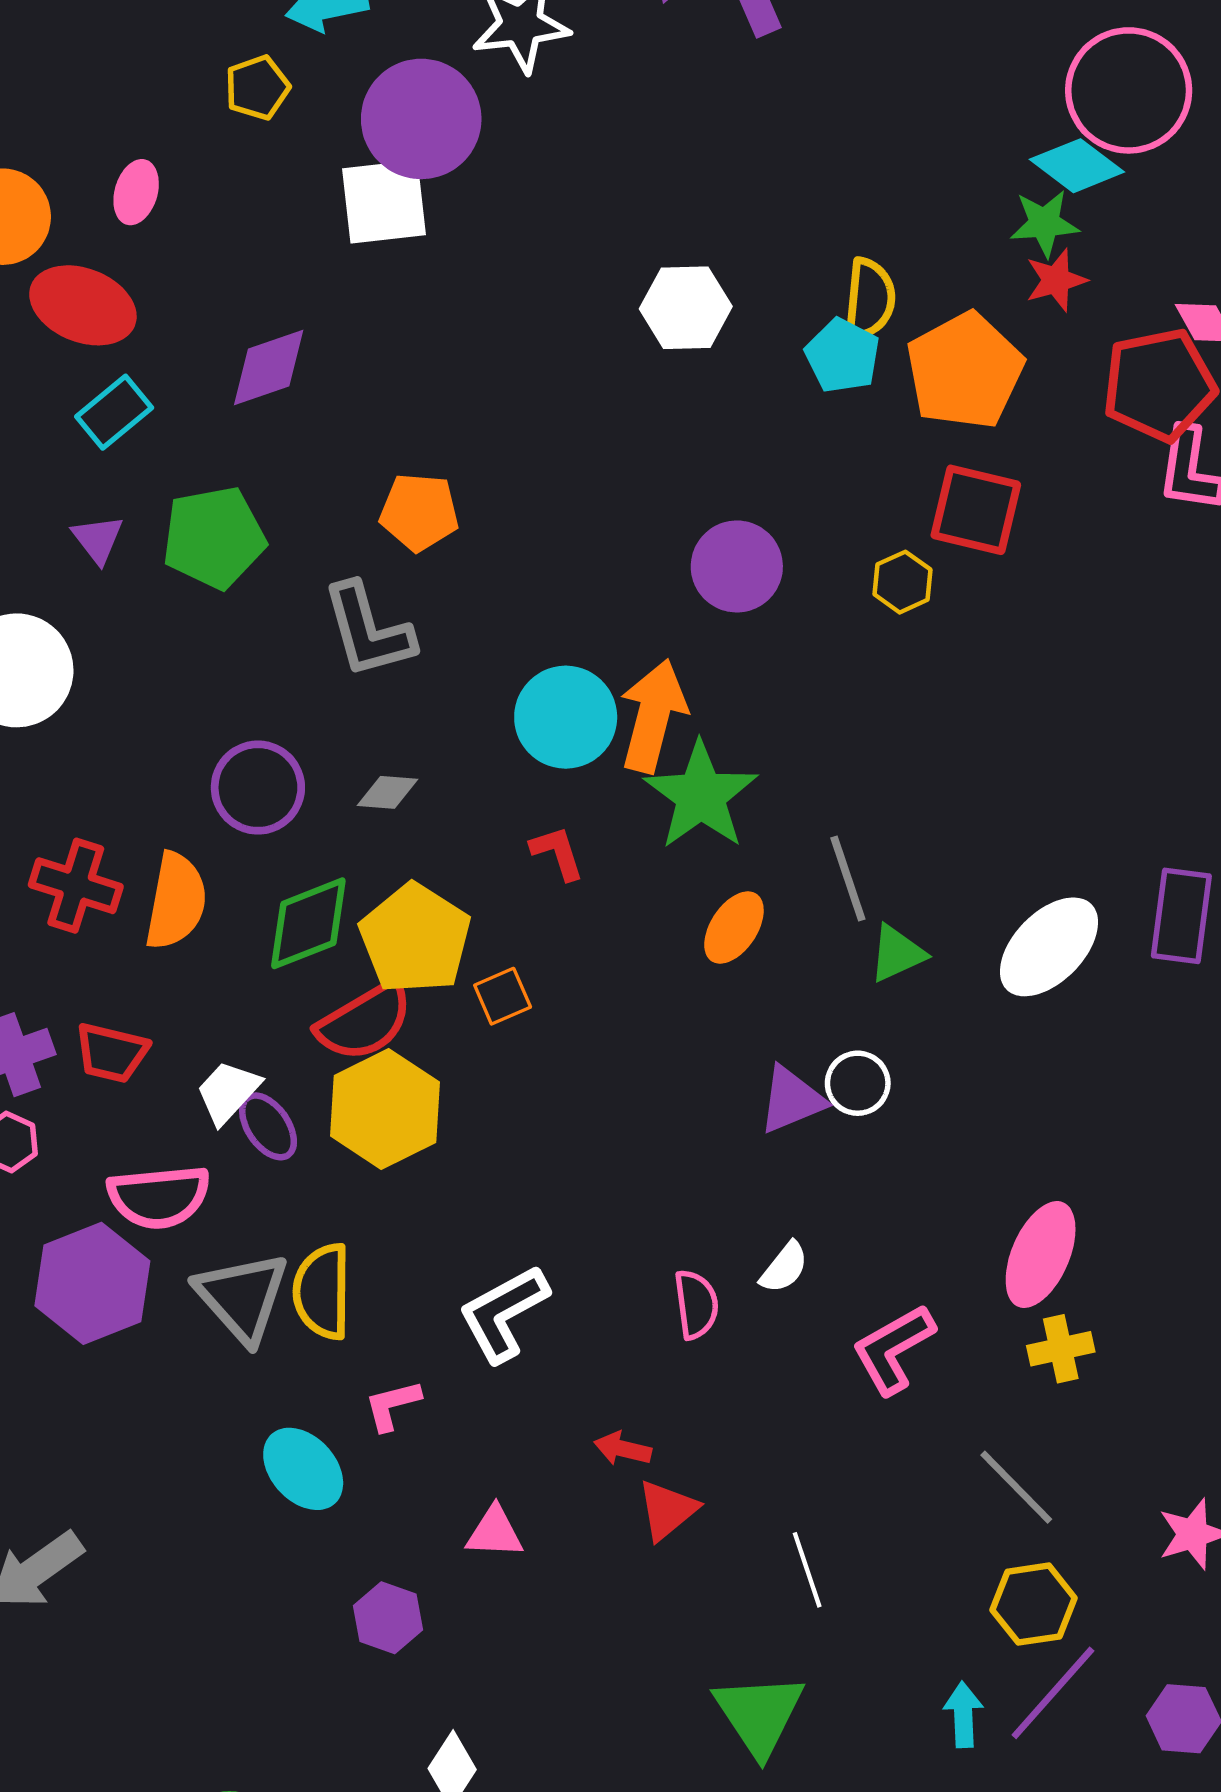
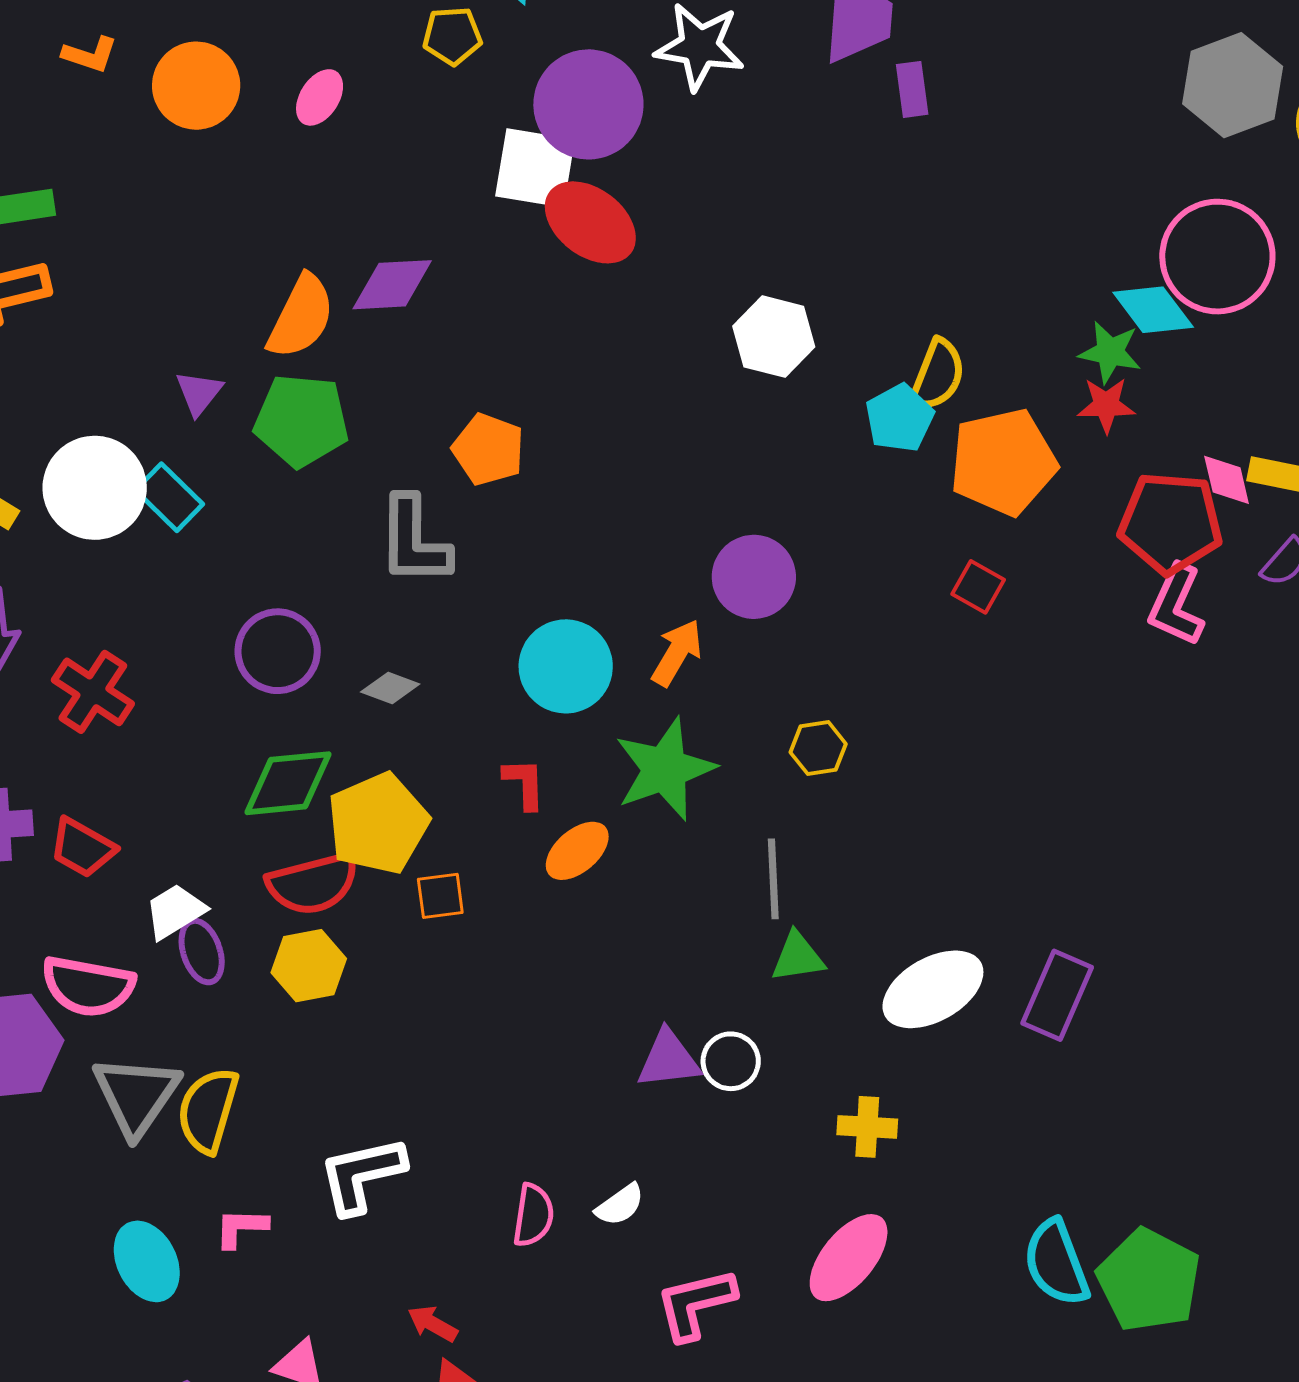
red ellipse: (83, 305) -> (590, 222), moved
cyan rectangle: (114, 412) -> (169, 497), moved, turned 68
red square: (976, 510) -> (978, 587), size x0.6
yellow hexagon: (902, 582) -> (818, 748), moved
orange arrow: (653, 716) -> (677, 653), moved, size x0.7
orange semicircle: (176, 901) -> (301, 317), moved
orange ellipse: (734, 928) -> (577, 851), moved
yellow hexagon: (385, 1109) -> (309, 966), size x0.7
yellow cross: (1061, 1349) -> (867, 1127), moved

